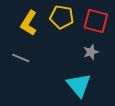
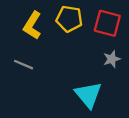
gray star: (91, 52) -> (112, 59), moved

